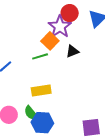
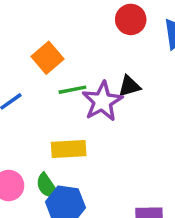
purple star: (60, 27) -> (102, 101), moved
orange square: (50, 41) -> (47, 58), moved

